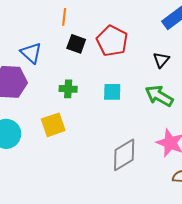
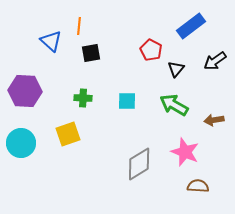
red pentagon: (112, 41) -> (151, 50), moved, size x0.7
black square: (76, 44) -> (91, 53), turned -30
blue triangle: (31, 53) -> (51, 41), moved

